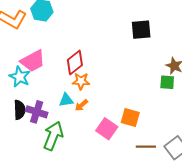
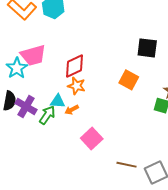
orange square: (130, 117) -> (129, 80), moved
green arrow: (53, 136) -> (47, 115), moved, size x0.7

